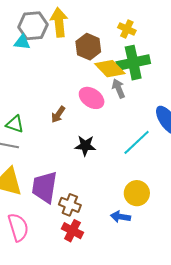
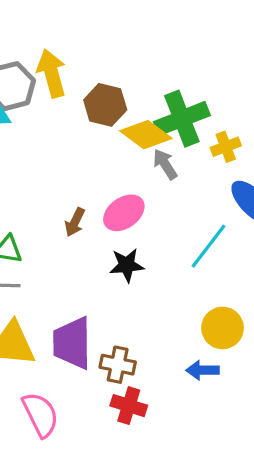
yellow cross: (127, 29) -> (226, 147), moved, turned -36
pink ellipse: (92, 98) -> (124, 213), moved, turned -60

